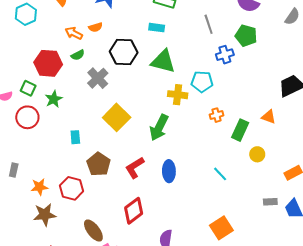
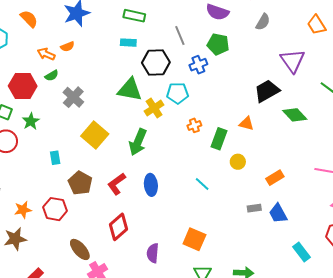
black hexagon: (124, 52) -> (156, 62), moved
green triangle: (163, 61) -> (130, 90), moved
yellow cross: (178, 95) -> (154, 108), turned -36
brown star: (45, 215) -> (15, 239), moved
orange square: (221, 228) -> (194, 239), moved, turned -30

